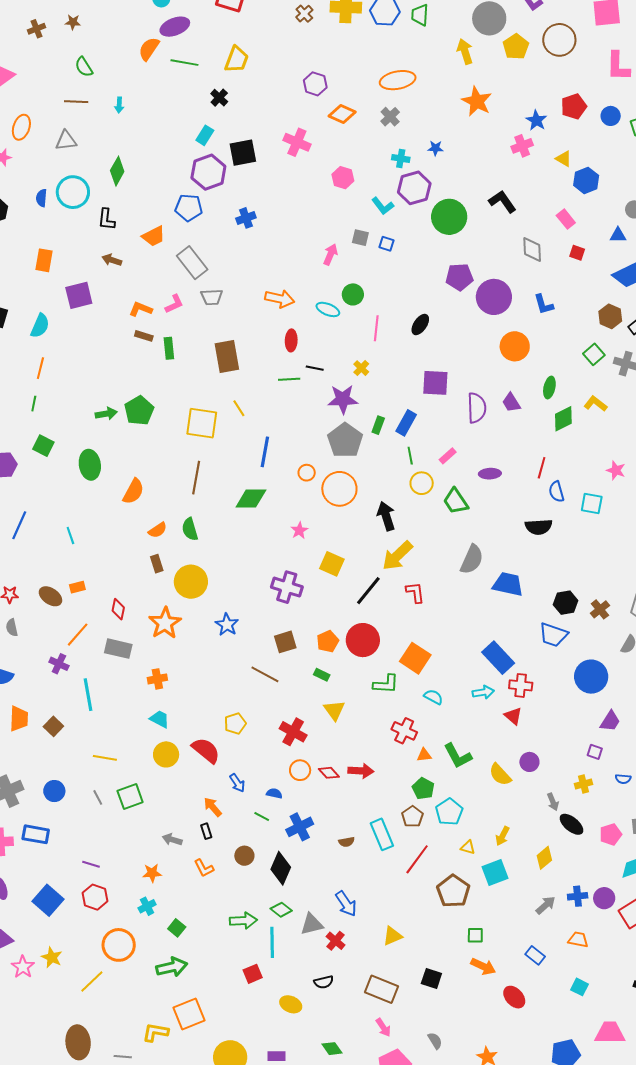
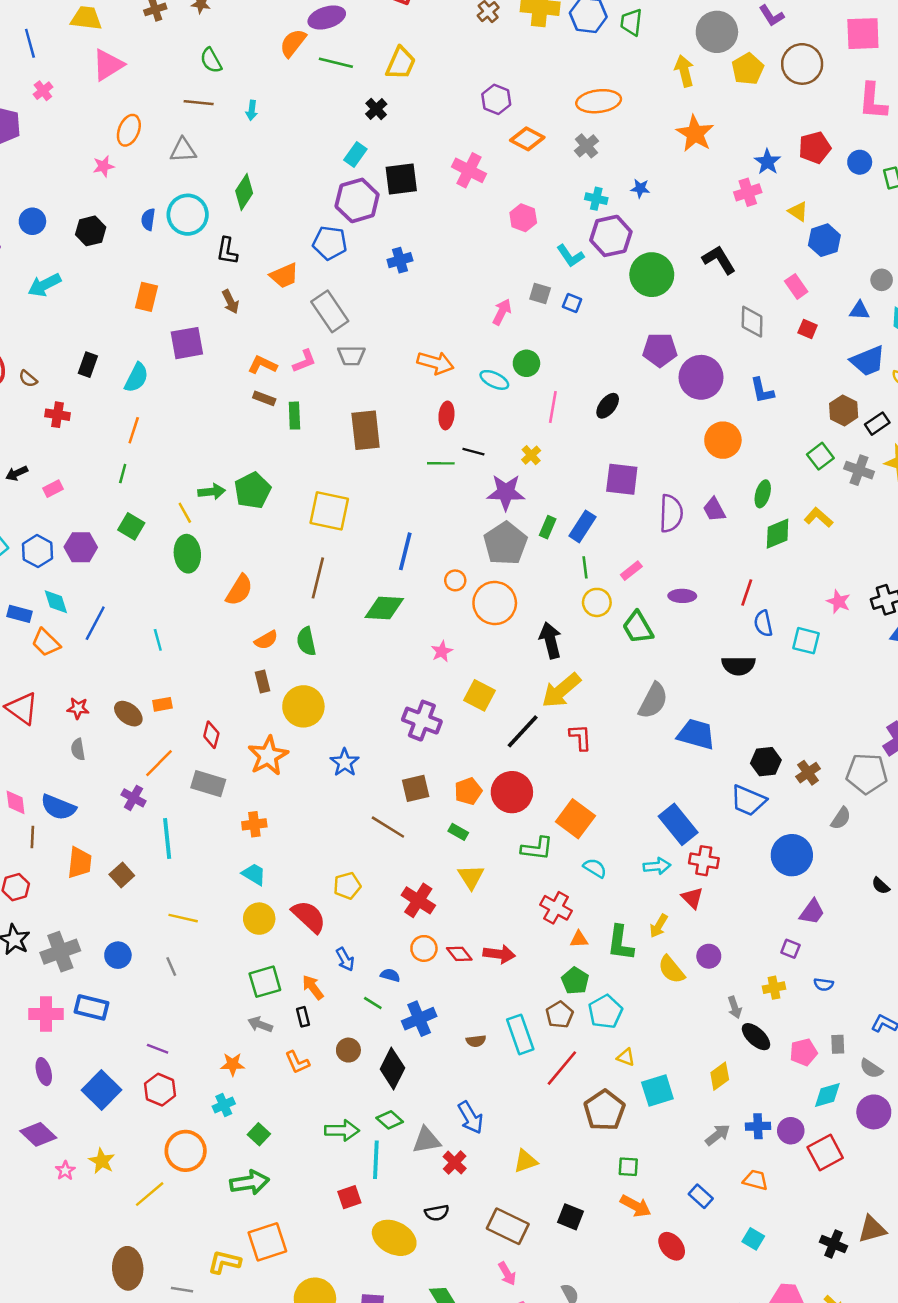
brown arrow: (112, 260) -> (230, 302), turned -138
yellow line: (239, 408) -> (185, 513), moved
green L-shape: (458, 756) -> (620, 943), turned 32
green square: (130, 796) -> (265, 982), moved
yellow arrow: (502, 836) -> (659, 926), moved
pink star: (23, 967) -> (65, 1171), size x0.7
yellow ellipse: (291, 1004) -> (394, 1238), size x1.6

